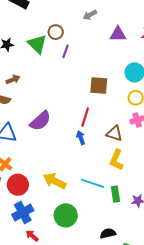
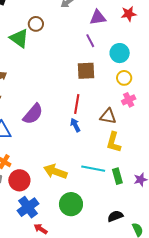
purple line: (66, 51) -> (90, 41), moved, turned -40

